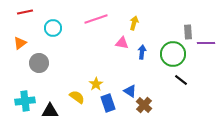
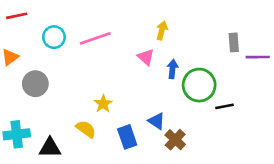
pink line: (96, 19) -> (95, 38), moved
pink triangle: (122, 43) -> (146, 57), turned 32
green circle: (173, 54) -> (199, 85), moved
black line: (181, 80) -> (224, 106), turned -48
yellow star: (96, 84) -> (103, 104), moved

